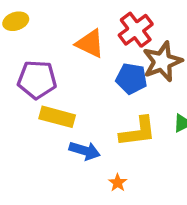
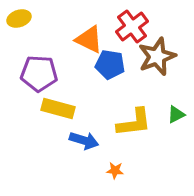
blue pentagon: (131, 79) -> (110, 64), moved
orange star: (118, 183) -> (115, 170), turned -30

